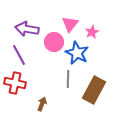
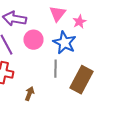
pink circle: (54, 42) -> (33, 40), moved

